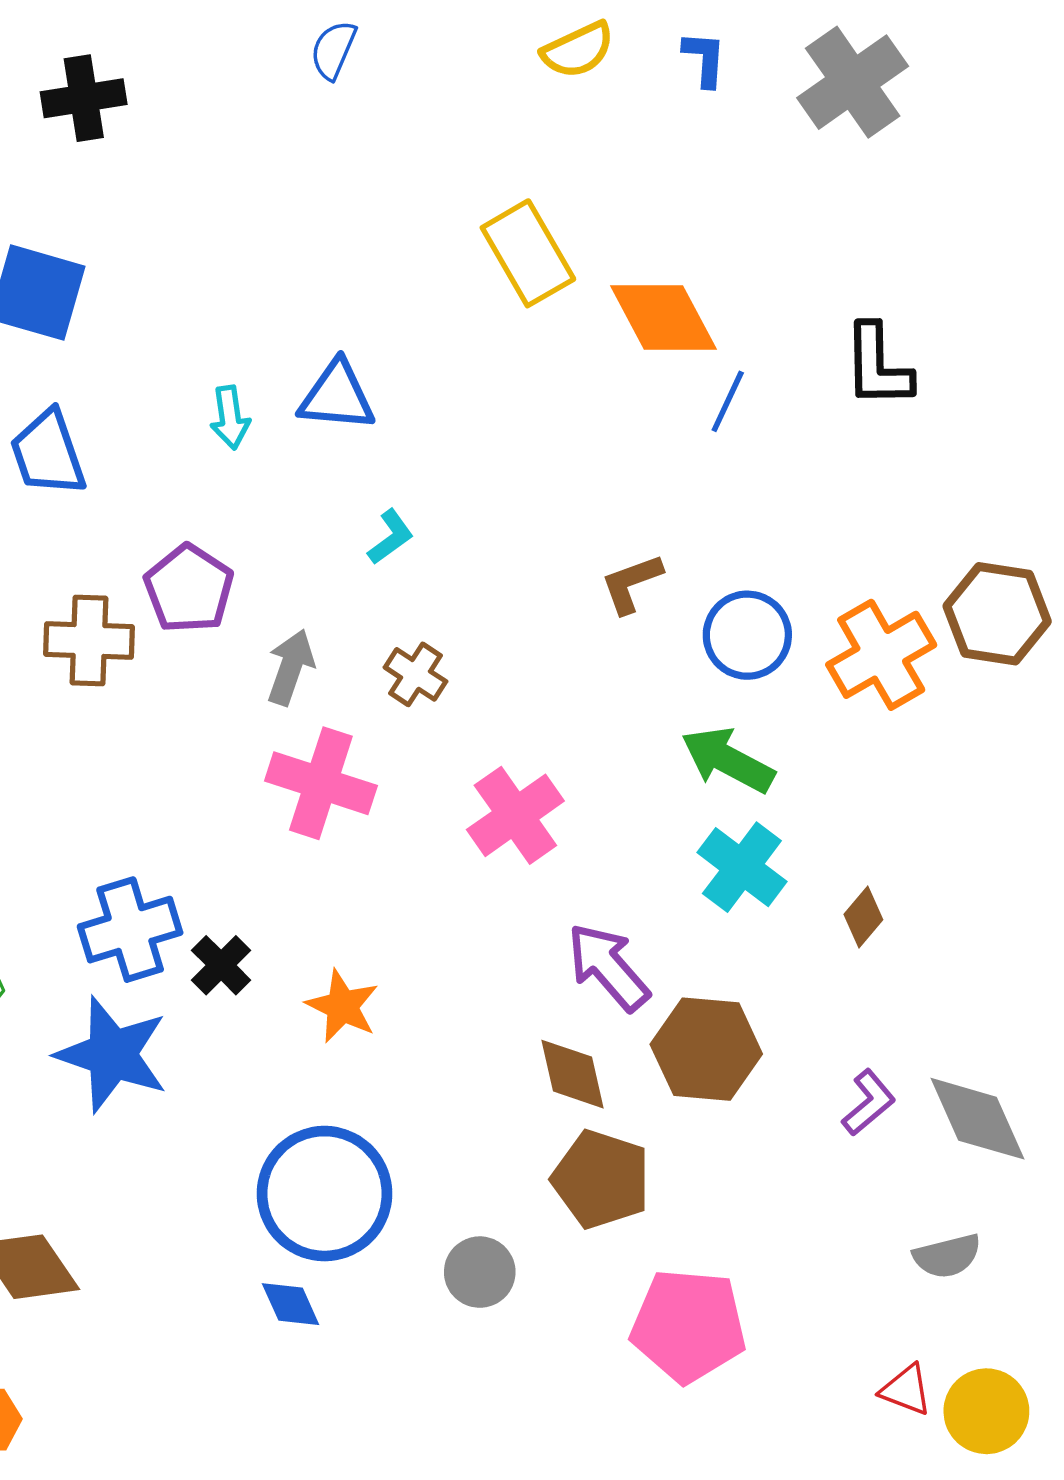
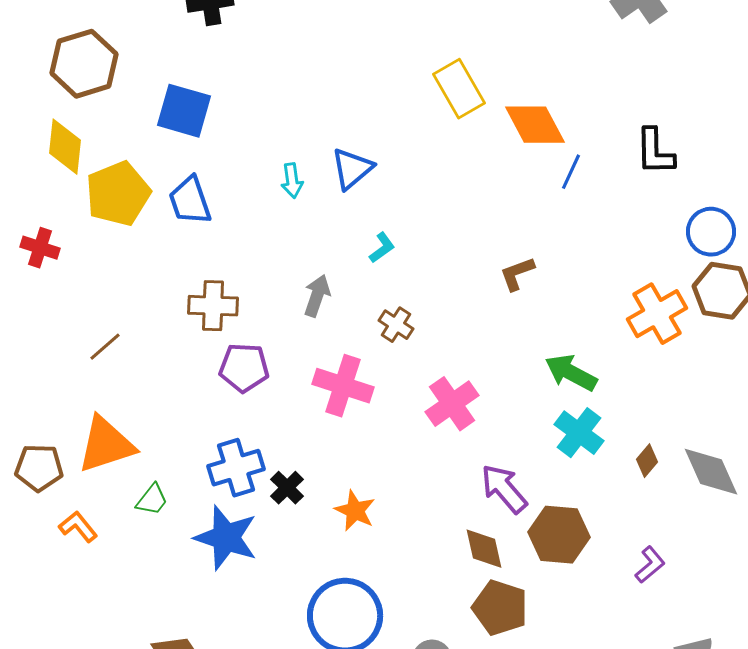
blue triangle: (337, 396) -> (352, 169), turned -45
purple pentagon: (189, 589) -> (244, 368), moved, turned -30
blue circle: (747, 635) -> (711, 232), moved
gray arrow: (291, 667) -> (317, 296), moved
gray diamond: (977, 1119) -> (711, 472), moved

